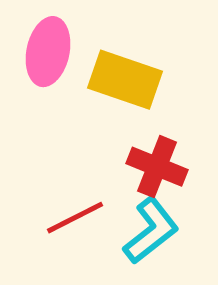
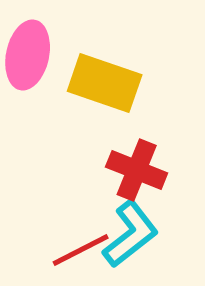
red line: (75, 218) -> (81, 250), moved

